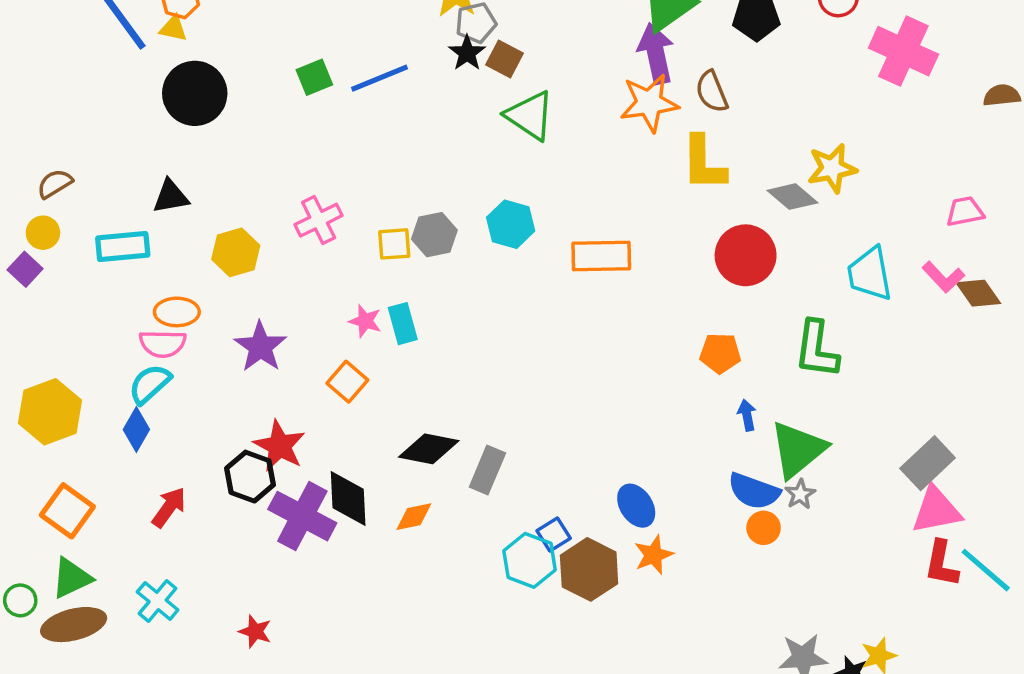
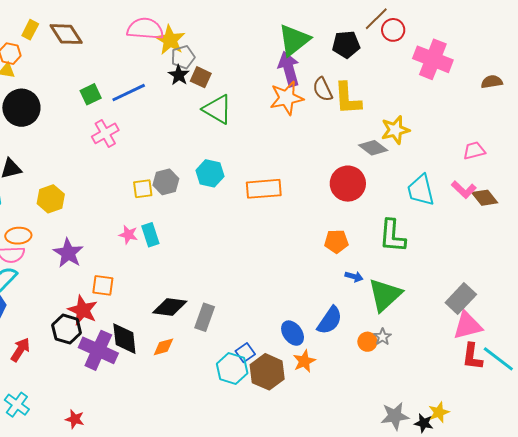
yellow L-shape: (704, 163) -> (348, 99), moved
pink cross: (319, 220) -> (105, 133), moved
orange square: (347, 382) -> (103, 285), moved, turned -30
blue arrow: (747, 415) -> (354, 277), turned 120
blue semicircle: (754, 491) -> (330, 320), moved, turned -72
gray star: (800, 494) -> (382, 337), moved

